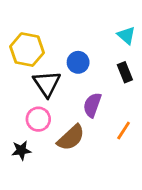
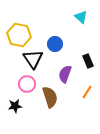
cyan triangle: (126, 35) -> (81, 17), moved
black rectangle: (125, 72) -> (88, 61), moved
brown semicircle: (71, 138) -> (50, 97), turned -65

